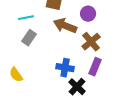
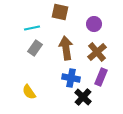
brown arrow: (65, 26) -> (66, 48), moved, turned 60
yellow semicircle: (16, 75) -> (29, 92), moved

